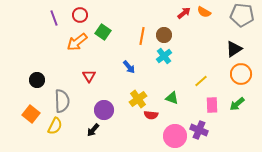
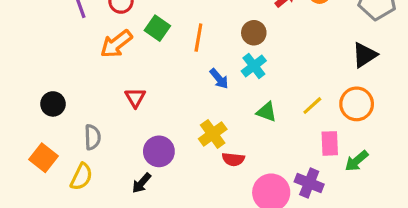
orange line: (142, 36) -> (198, 38), moved
blue arrow: (129, 67) -> (219, 79), moved
orange circle: (241, 74) -> (357, 104), moved
green triangle: (172, 98) -> (266, 112), moved
gray semicircle: (62, 101) -> (93, 137), size x0.7
green arrow: (237, 104) -> (357, 161), moved

